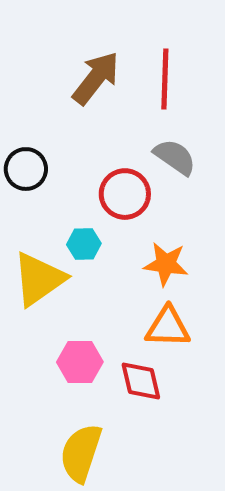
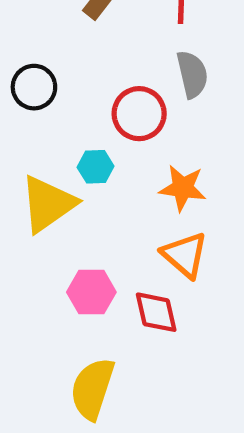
gray semicircle: (175, 157) -> (192, 74), turned 42
orange triangle: (168, 327) -> (185, 255), turned 39

